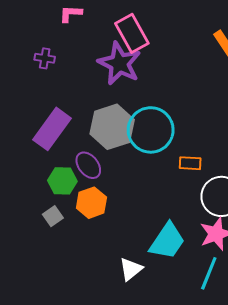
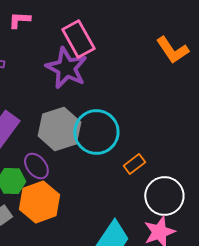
orange rectangle: (190, 163) -> (134, 164), turned -40
orange hexagon: (91, 203) -> (39, 202), size x1.4

